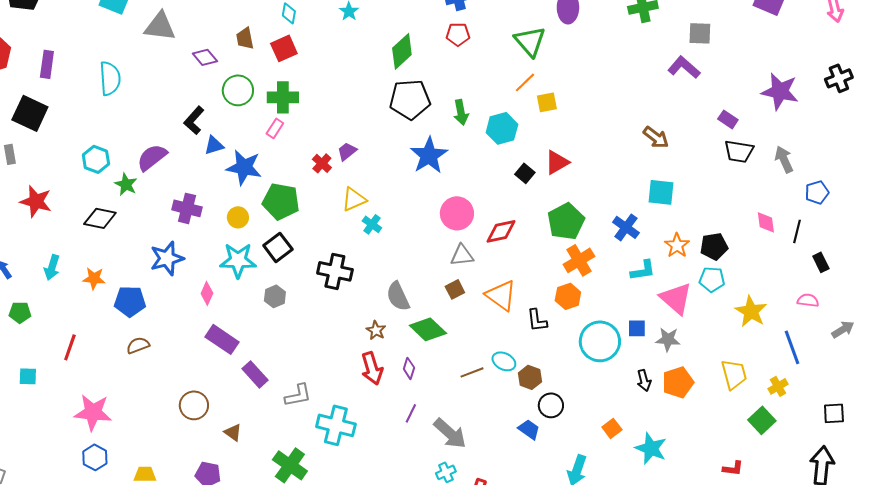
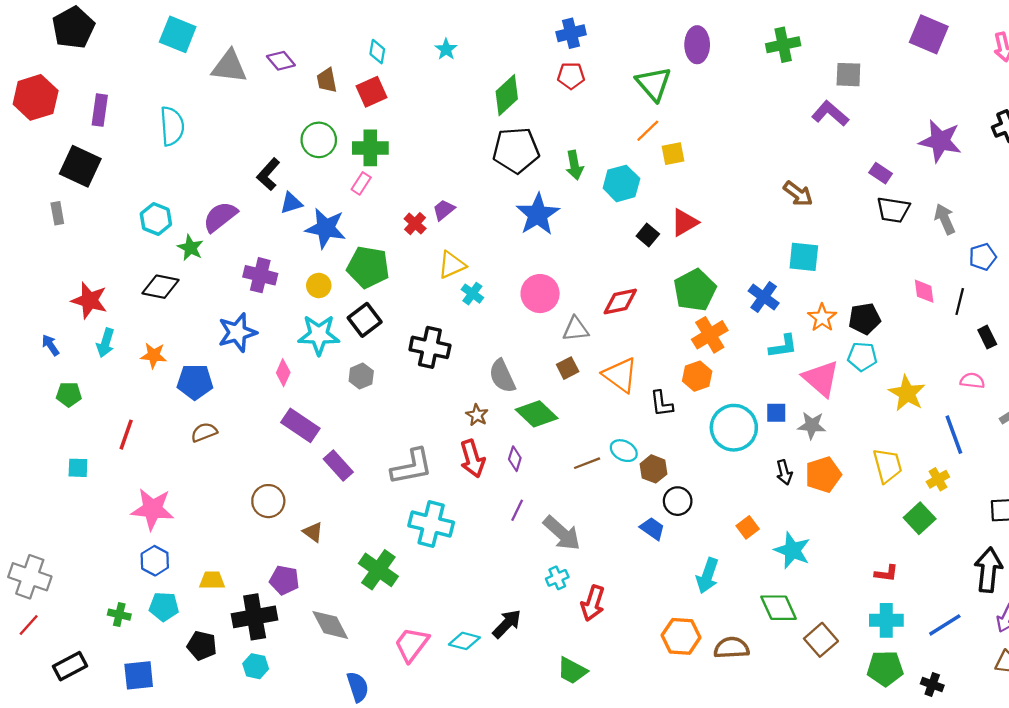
purple diamond: (205, 57) -> (281, 61), moved
red star: (36, 201) -> (89, 300), moved
pink circle: (457, 213) -> (540, 294), moved
gray L-shape: (298, 395) -> (412, 467), moved, size x1.4

